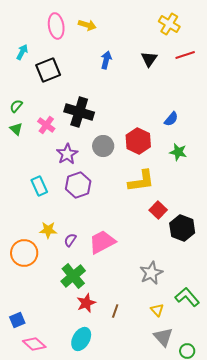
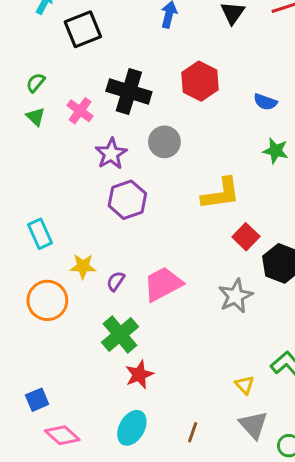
blue semicircle: (171, 119) -> (265, 102), turned 70
red hexagon: (138, 141) -> (200, 81), moved
cyan rectangle: (39, 186) -> (40, 234), moved
gray star: (151, 273) -> (236, 296), moved
brown line: (115, 311) -> (193, 432), moved

